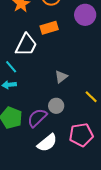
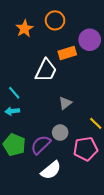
orange rectangle: (49, 28) -> (67, 53), moved
white trapezoid: (26, 45) -> (46, 70), moved
pink pentagon: (81, 135) -> (86, 149), moved

